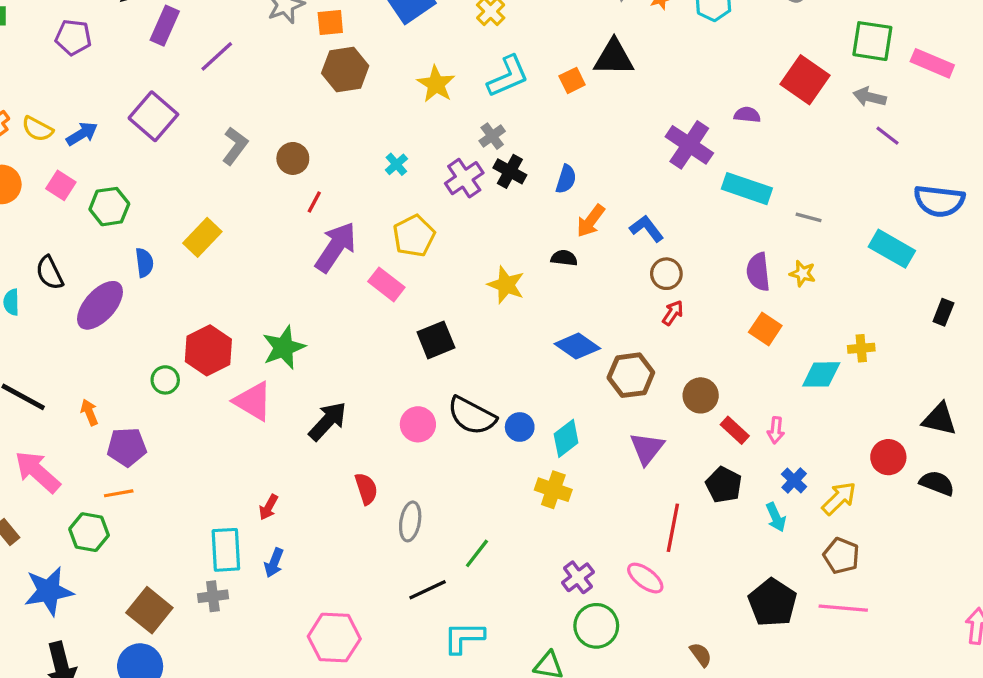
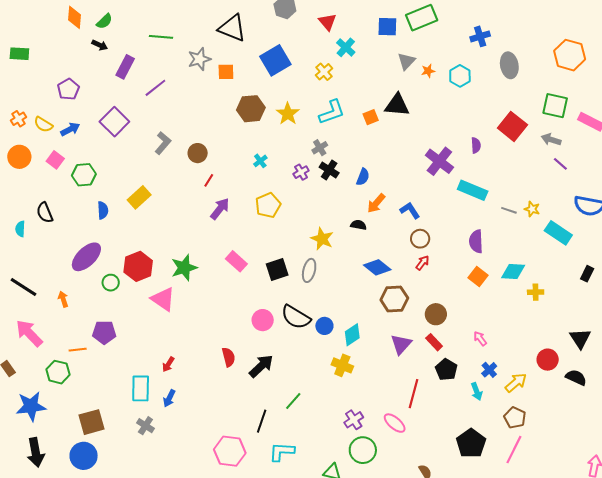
purple pentagon: (73, 37) -> (68, 89), moved, turned 30
brown hexagon: (345, 70) -> (251, 109), moved
purple semicircle: (747, 115) -> (476, 145), turned 77
purple cross: (464, 178) -> (301, 172), size x0.7
purple arrow: (336, 247) -> (220, 209), size x0.7
yellow star: (803, 273) -> (532, 209), moved
pink rectangle: (386, 284) -> (236, 261), moved
purple ellipse: (100, 305) -> (86, 257), moved
blue diamond: (577, 346) -> (377, 267), moved
cyan diamond: (821, 374) -> (513, 271), moved
black triangle: (939, 419) -> (580, 339), turned 40
black arrow: (328, 421) -> (261, 366), moved
red rectangle: (735, 430) -> (434, 342), moved
pink arrow: (776, 430) -> (480, 339), turned 133
purple pentagon: (127, 447) -> (104, 332), moved
gray ellipse: (410, 521) -> (309, 270), moved
black line: (428, 590) -> (262, 421), turned -50
gray cross: (213, 596) -> (145, 426), moved, turned 36
pink line: (843, 608) -> (514, 450), turned -72
brown square: (149, 610) -> (92, 422), turned 32
pink hexagon: (334, 638) -> (230, 451), moved

